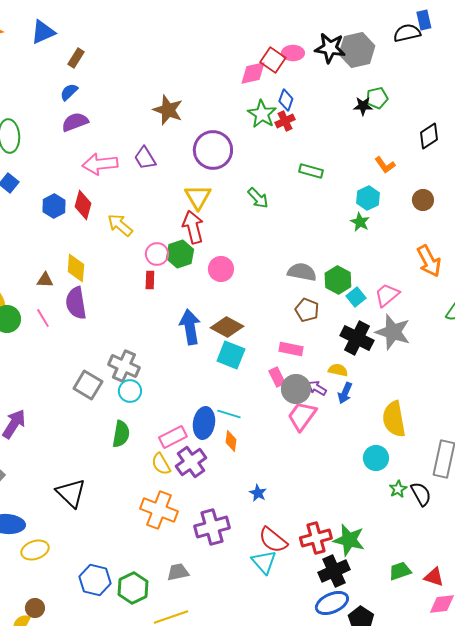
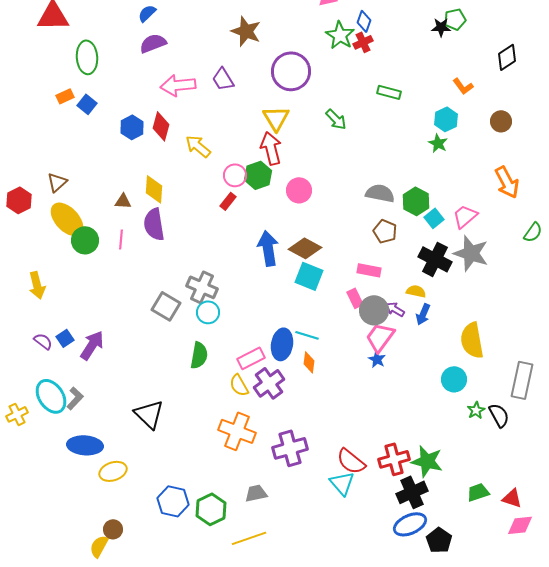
red rectangle: (150, 280) -> (228, 201), turned 36
pink line: (43, 318) -> (121, 239), turned 36
blue star: (258, 493) -> (377, 359), moved

